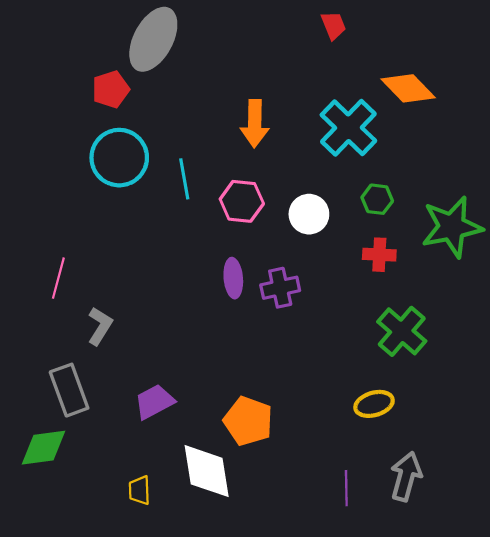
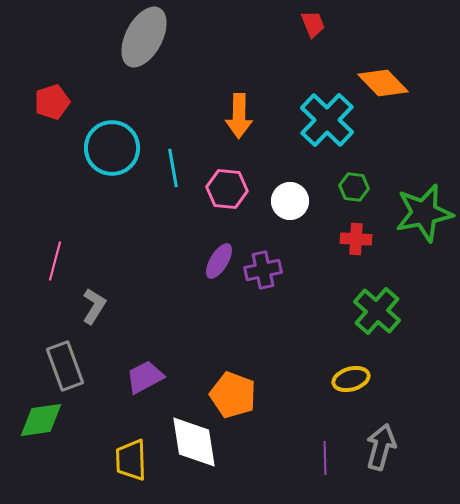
red pentagon: (111, 89) -> (52, 102), moved
purple ellipse: (233, 278) -> (219, 261), turned 36
yellow trapezoid: (139, 490) -> (131, 460), size x1.5

